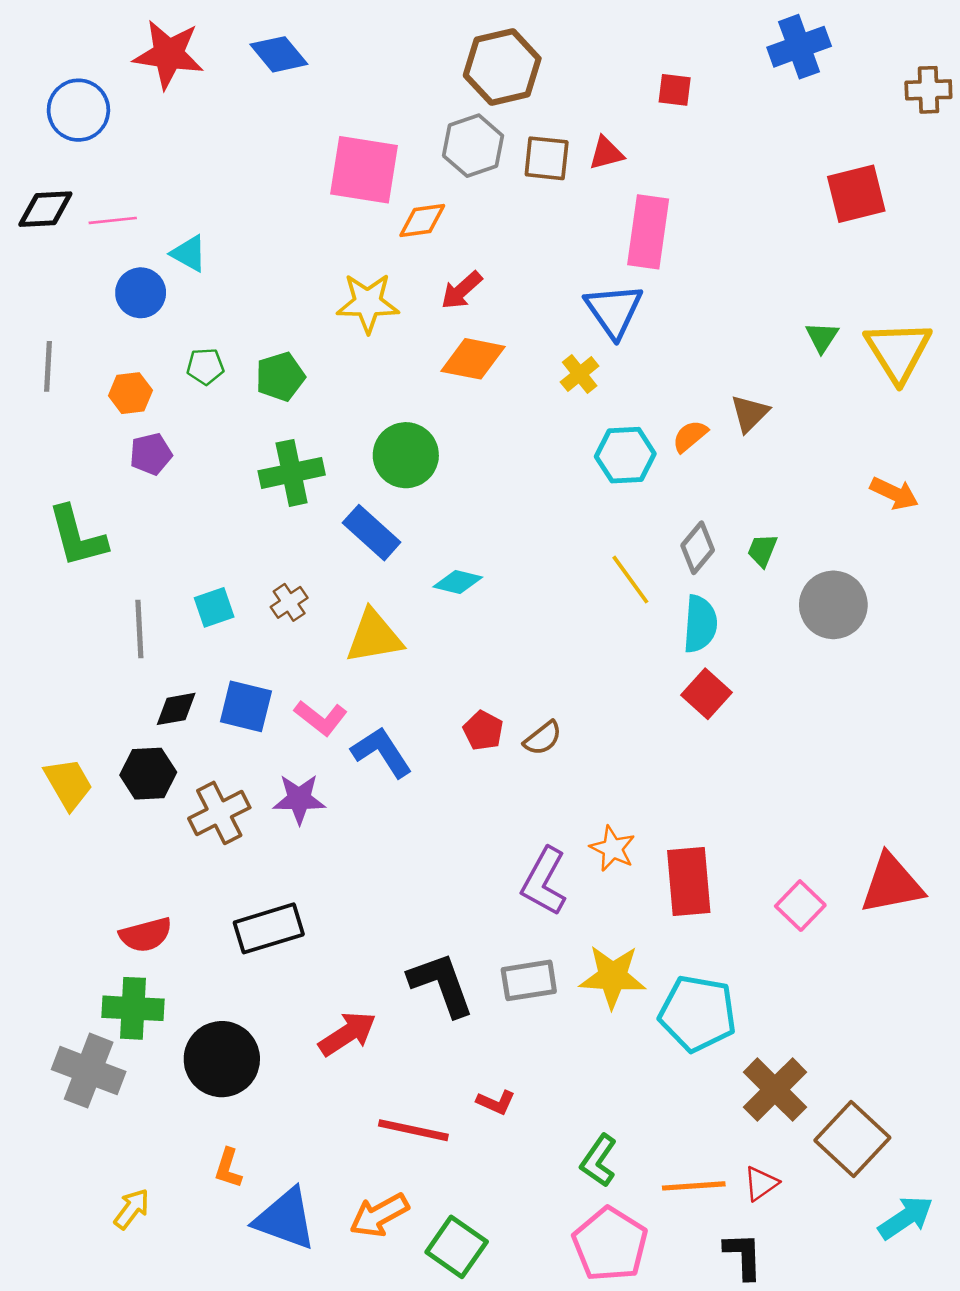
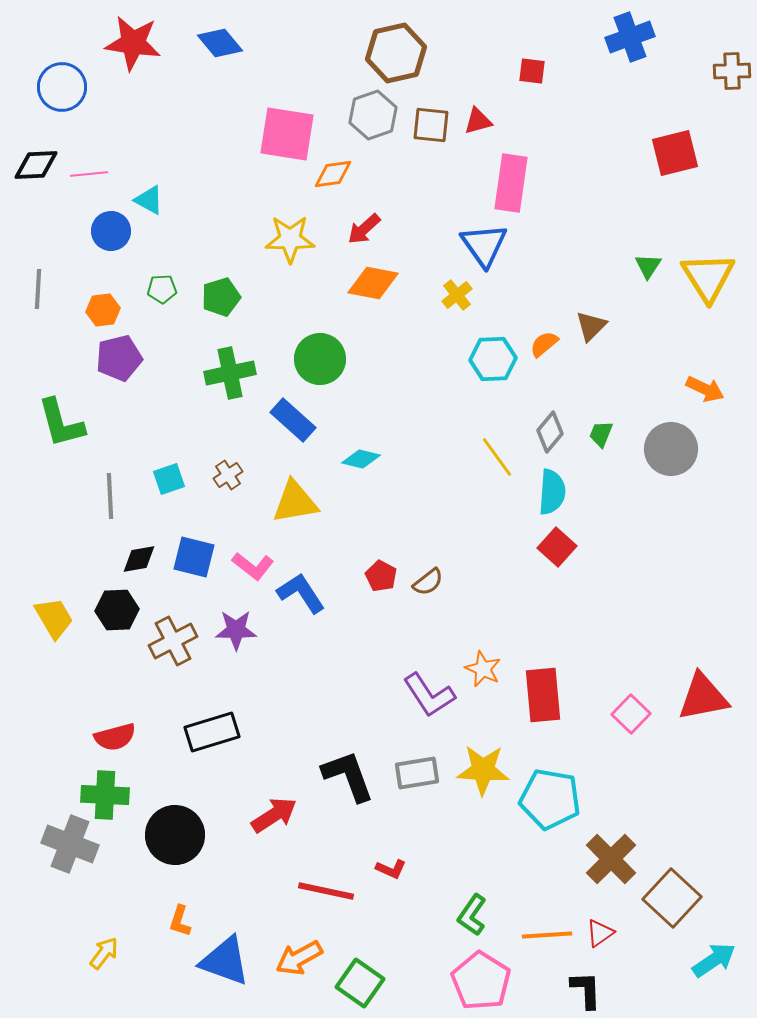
purple pentagon: (151, 454) -> (119, 358), size x1.4
gray circle: (833, 605) -> (671, 449), moved
purple L-shape: (544, 881) -> (429, 695), turned -62

